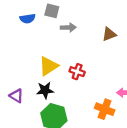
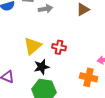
black star: (45, 90) -> (42, 67), moved

